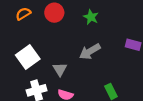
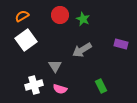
red circle: (54, 13) -> (60, 15), moved
white square: (28, 57) -> (26, 40), moved

